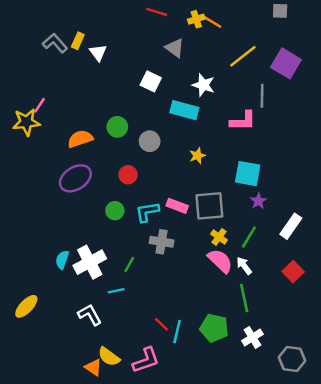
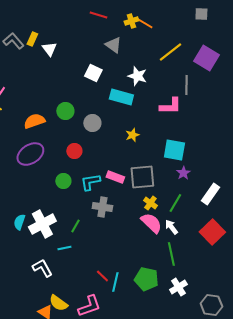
red square: (293, 272) -> (212, 232), size x1.4

